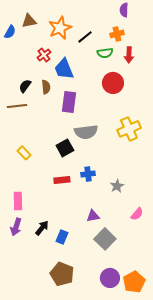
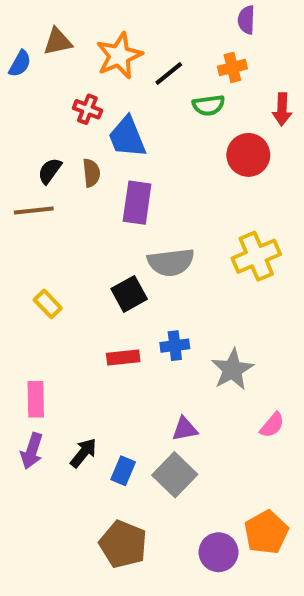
red cross: (44, 55) -> (87, 109), turned -32
red arrow: (129, 55) -> (282, 109), moved
red circle: (113, 83) -> (248, 155), moved
gray star: (117, 186) -> (232, 369), size x1.5
gray square: (105, 239) -> (175, 475), moved
orange pentagon: (134, 282) -> (266, 532), moved

